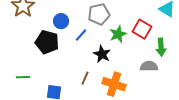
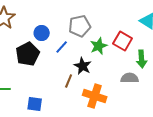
black pentagon: (47, 42) -> (28, 54), turned 30
brown line: (85, 78) -> (69, 81), moved

